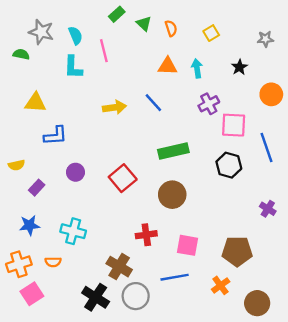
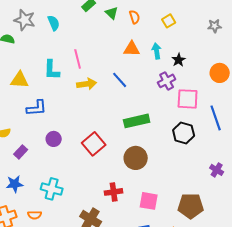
pink line: (104, 51) -> (78, 59), moved
cyan L-shape: (73, 67) -> (52, 70), moved
black star: (239, 67) -> (179, 60), moved

